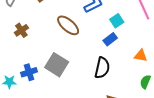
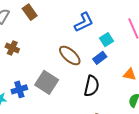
brown ellipse: (68, 25) -> (70, 55), moved
brown cross: (21, 30) -> (12, 48), turned -32

